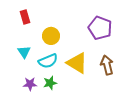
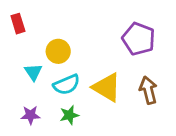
red rectangle: (25, 17) -> (18, 24), moved
yellow circle: (51, 36) -> (58, 51), moved
purple star: (30, 84) -> (30, 115), moved

